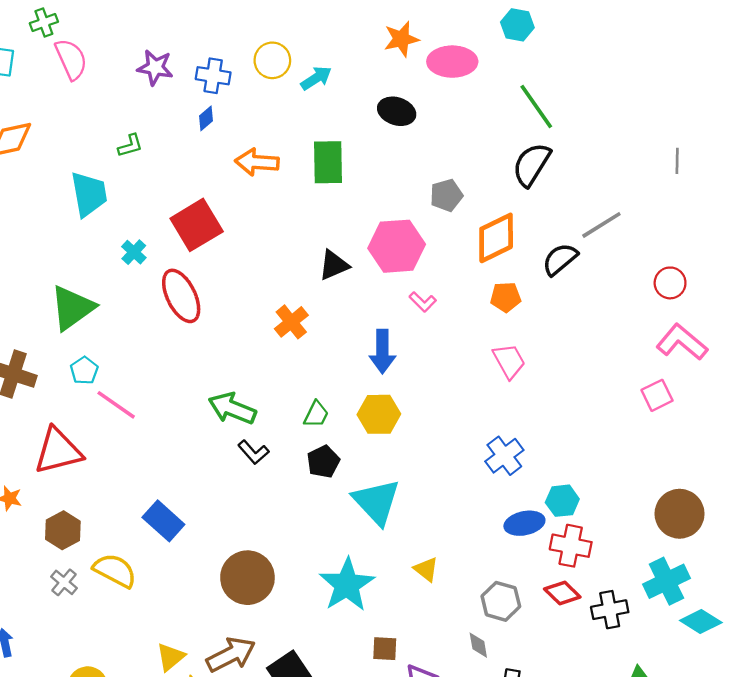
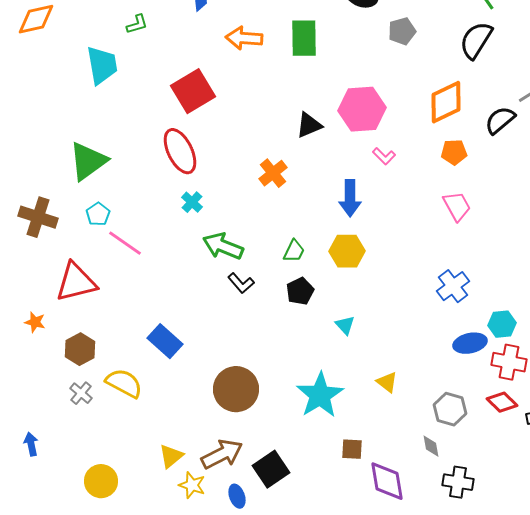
gray pentagon: (446, 195) -> (402, 31), moved
cyan cross: (134, 252) -> (192, 202), moved
cyan triangle: (376, 502) -> (345, 325), size x0.5

